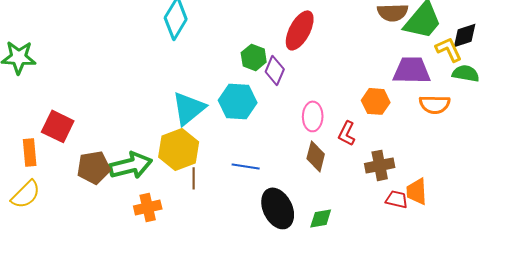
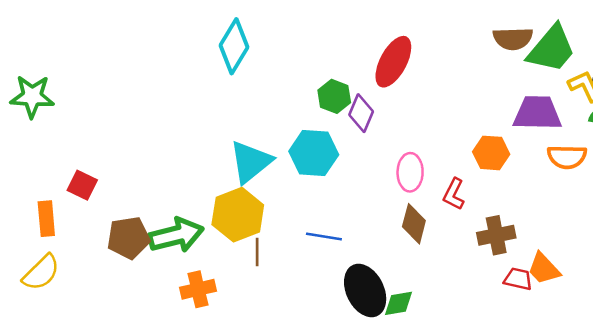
red square: (58, 126) -> (82, 185), size x0.7
orange trapezoid: (417, 191) -> (544, 269), turned -40
green diamond: (321, 218) -> (399, 303), moved

